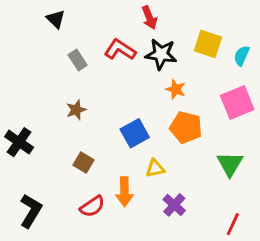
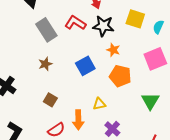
gray rectangle: (78, 60) -> (46, 30), size x1.6
blue square: (135, 133) -> (85, 66), moved

